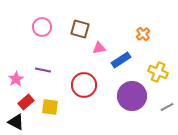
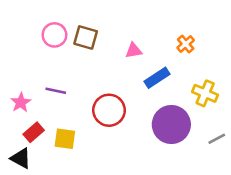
brown square: (80, 29) -> (86, 38), moved
pink triangle: (99, 48) -> (134, 51), moved

